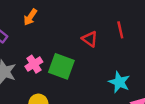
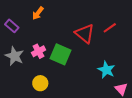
red line: (120, 30) -> (110, 28), turned 64
red triangle: (90, 39) -> (85, 34), size x1.5

